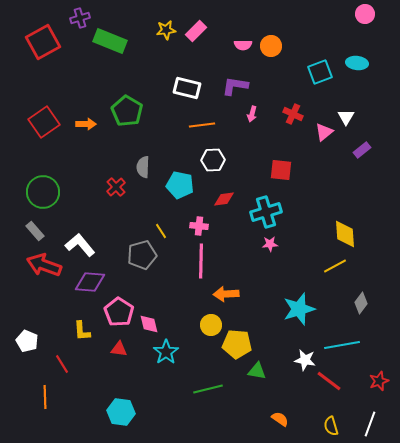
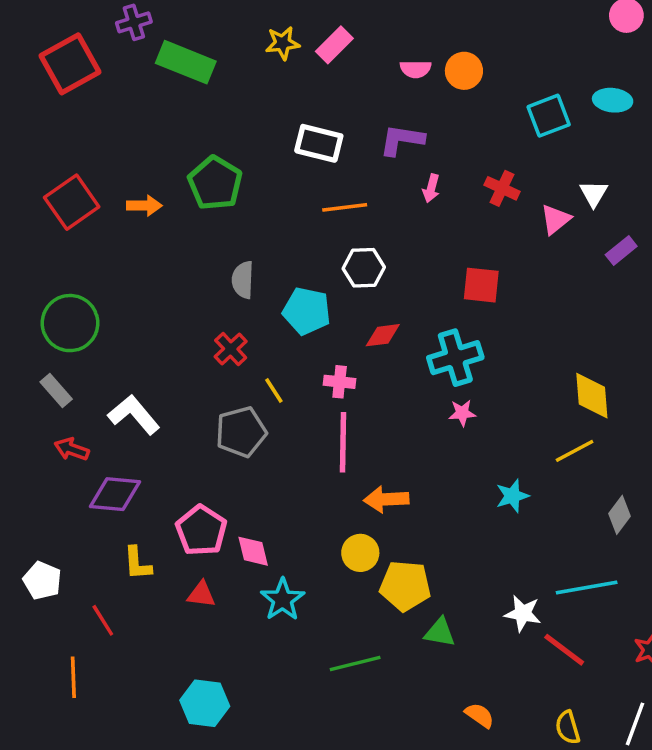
red cross: (116, 187) -> (231, 349), moved
red arrow: (44, 265) -> (72, 449), size x0.6
purple diamond: (90, 282) -> (115, 494), moved
cyan star: (299, 309) -> (512, 496), moved, size x0.6

